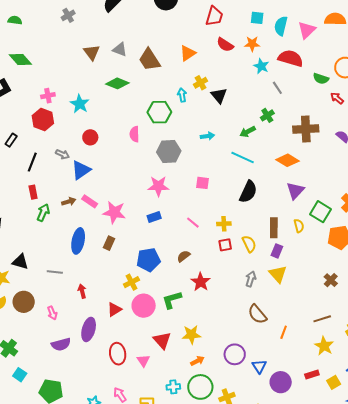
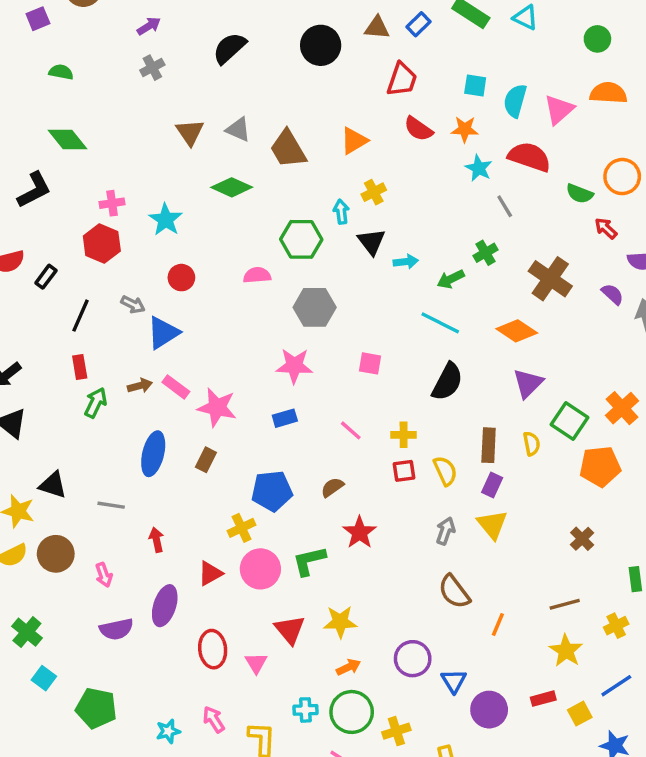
black triangle: (219, 95) -> (371, 242), moved
brown cross: (306, 129) -> (550, 279), turned 35
pink semicircle: (134, 134) -> (257, 275), turned 84
cyan arrow: (207, 136) -> (406, 262), moved

